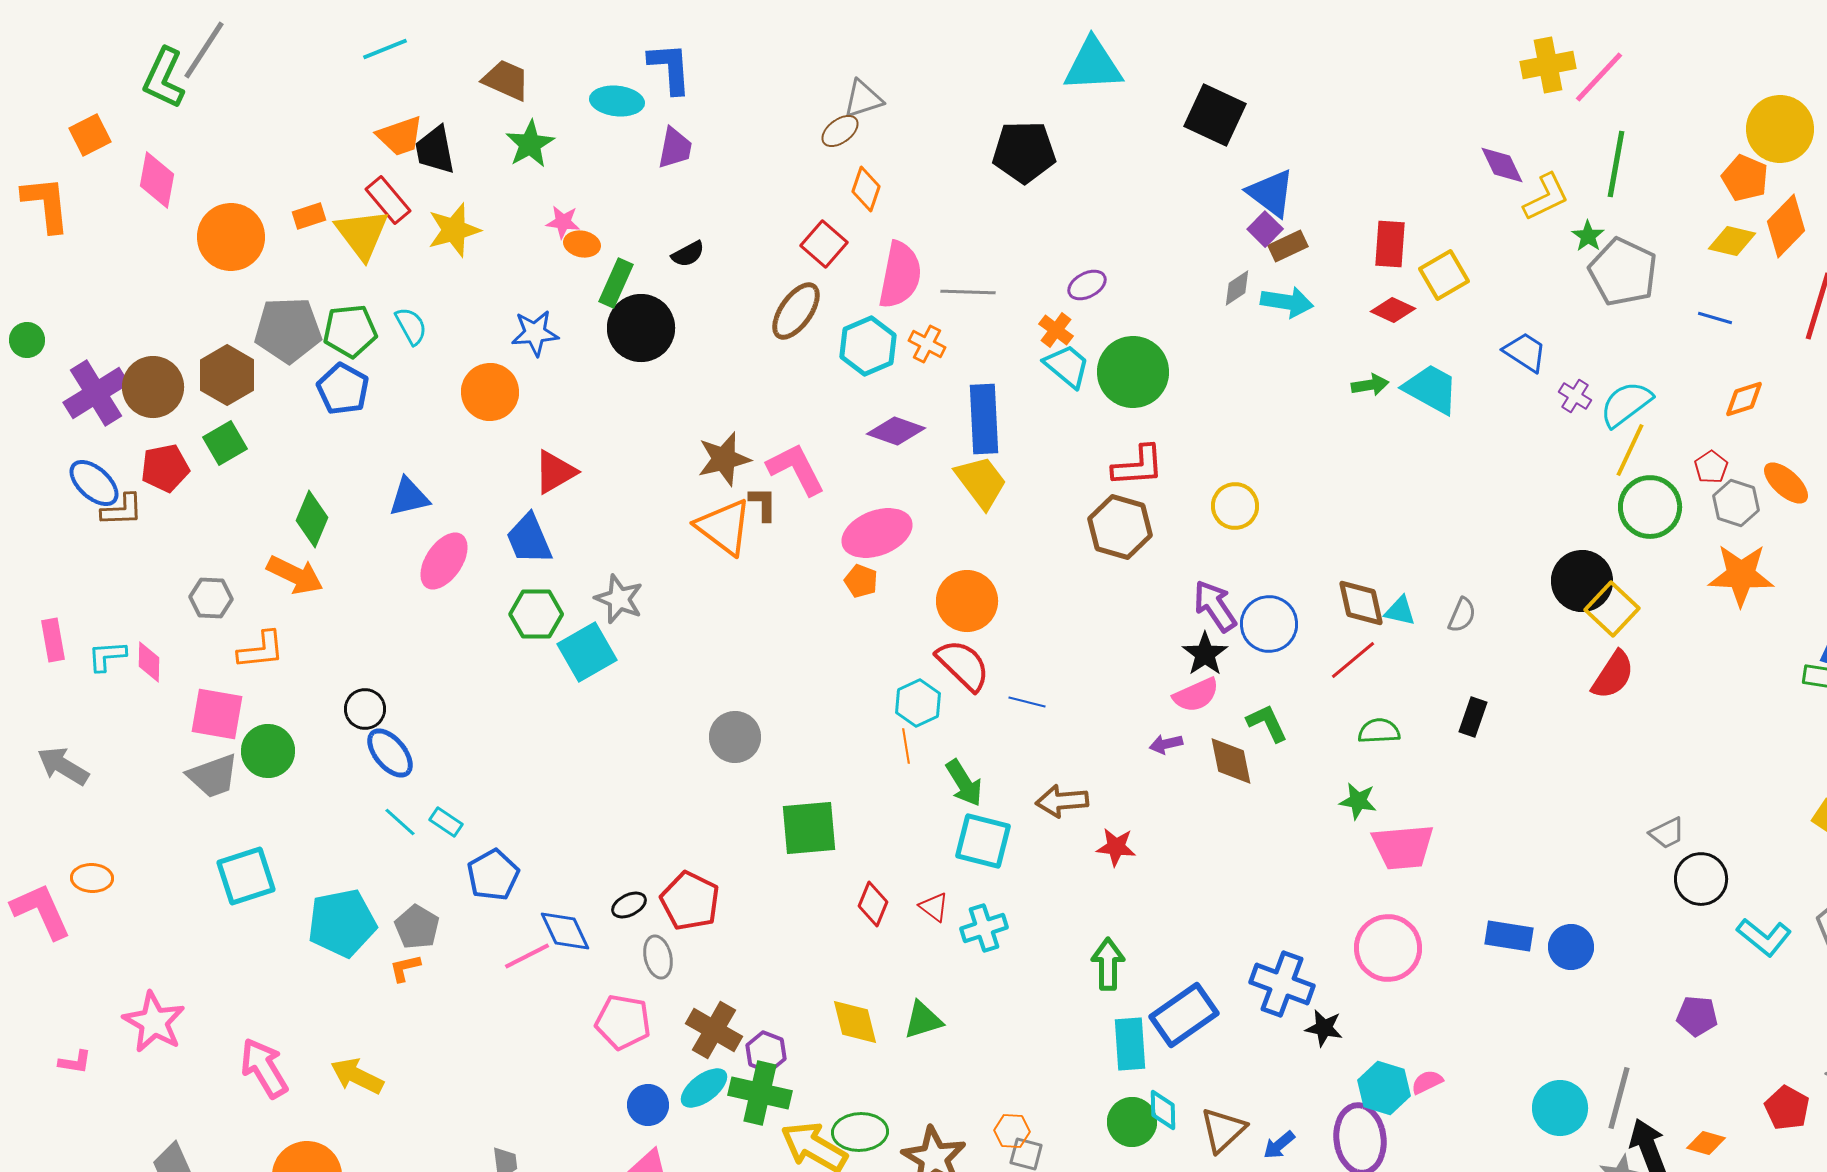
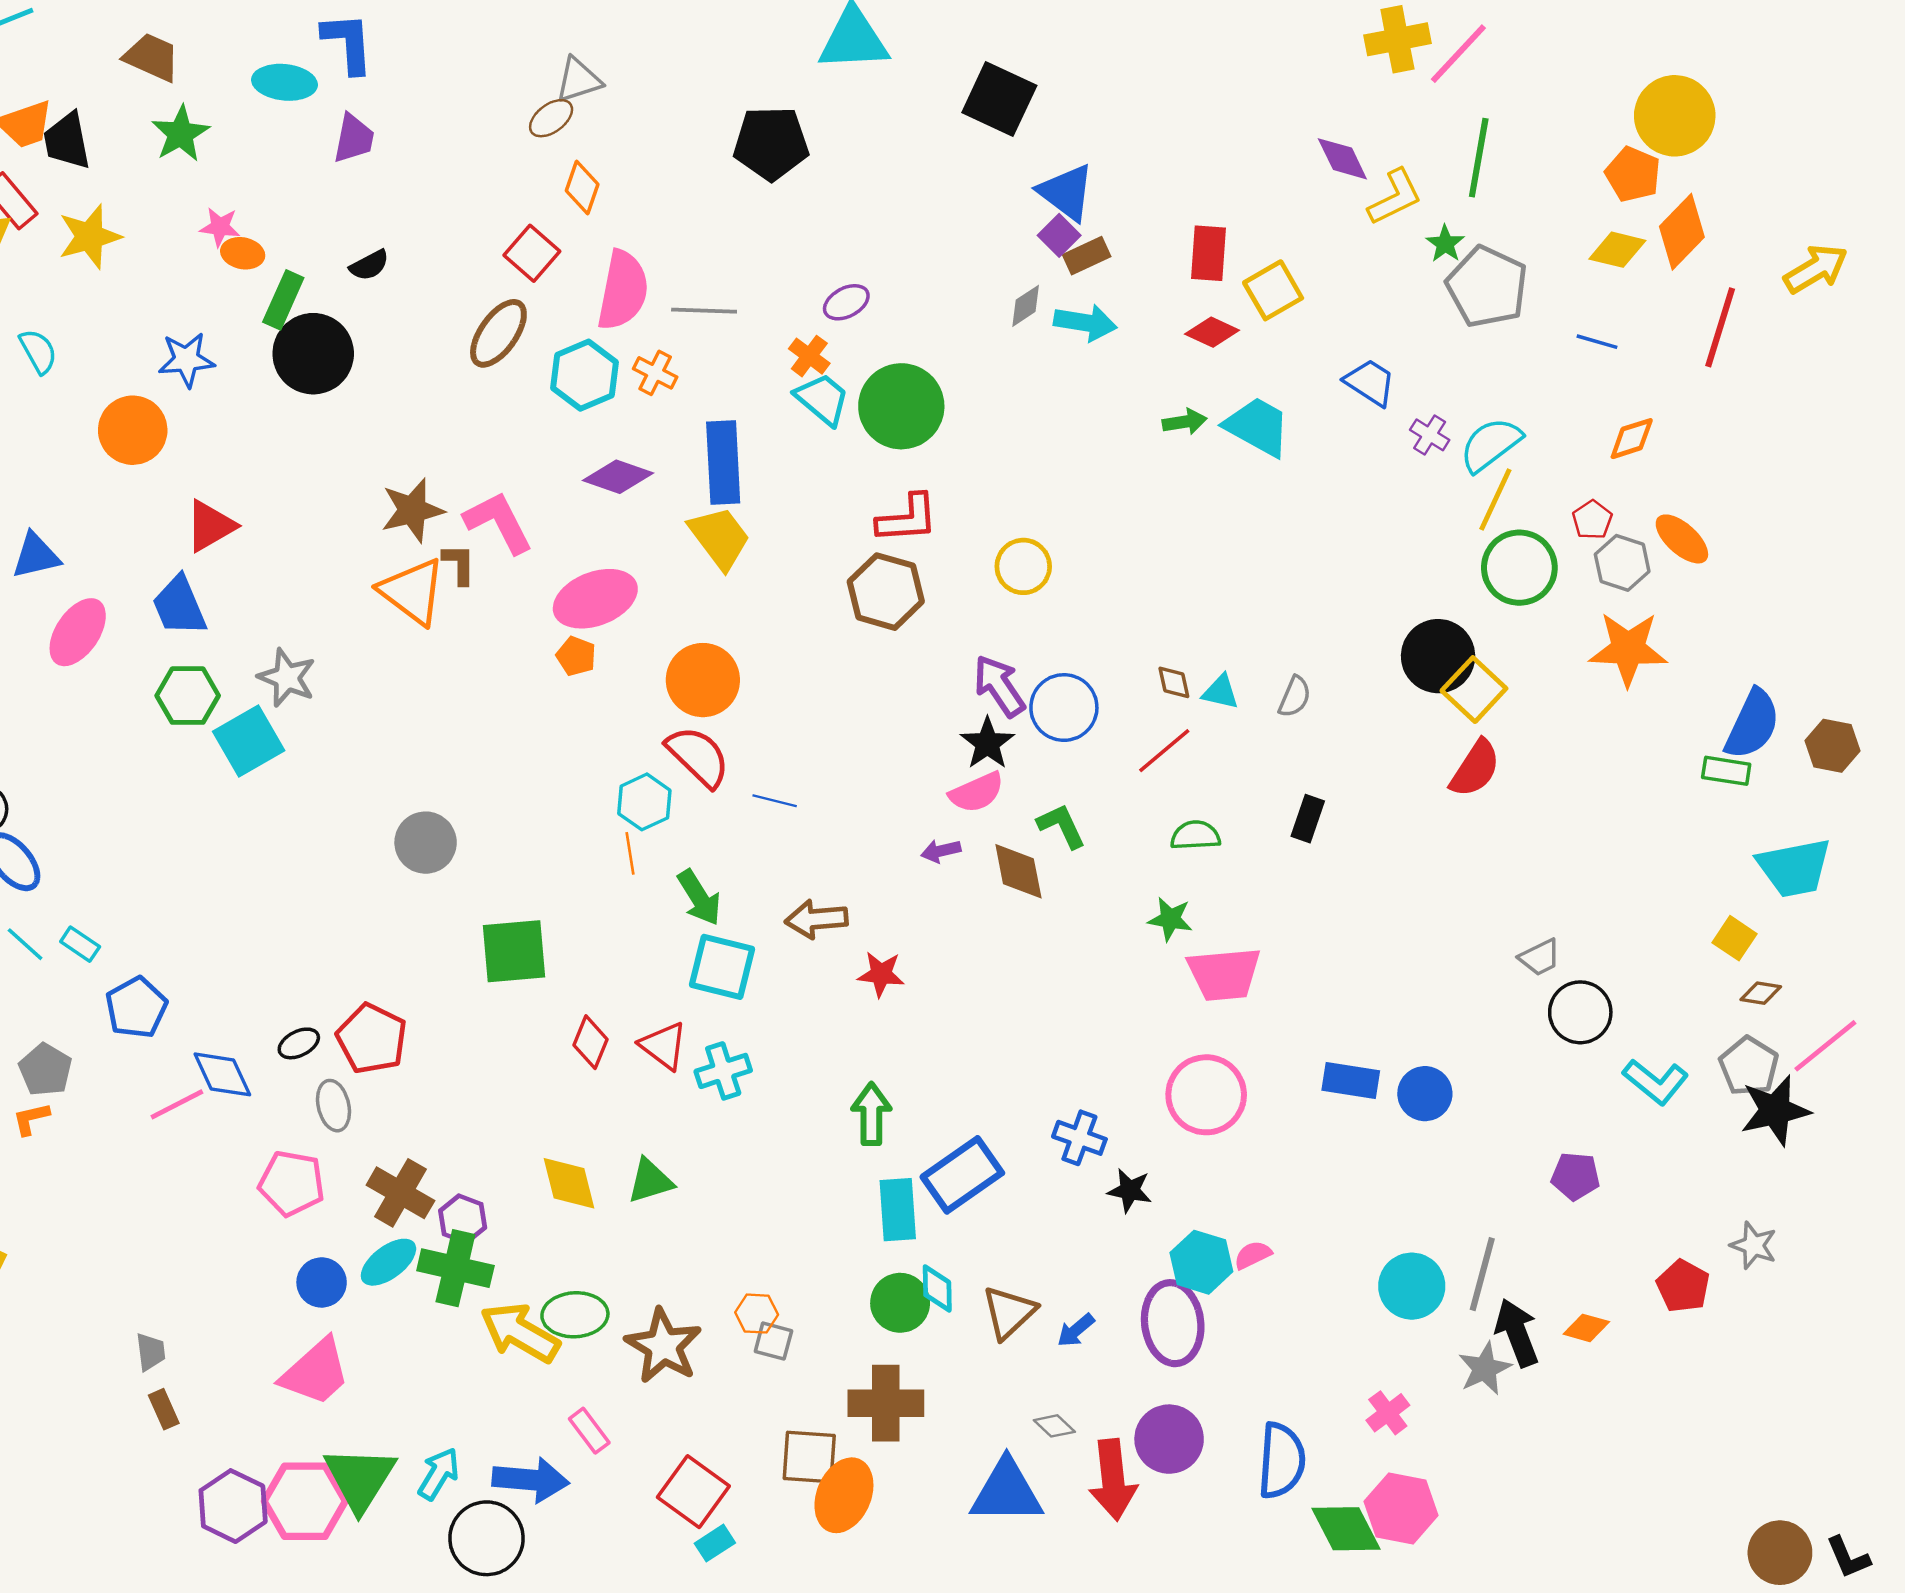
brown diamond: (1361, 603) -> (1174, 682), size x0.6
red triangle: (934, 907) -> (663, 1046), size x1.4
blue cross: (1282, 984) -> (1079, 1138), size x0.7

